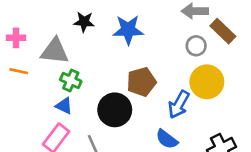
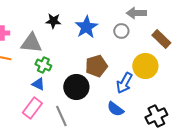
blue star: (128, 30) -> (86, 27), turned -30
brown rectangle: (223, 31) -> (161, 39), moved
gray circle: (196, 46) -> (121, 31), moved

